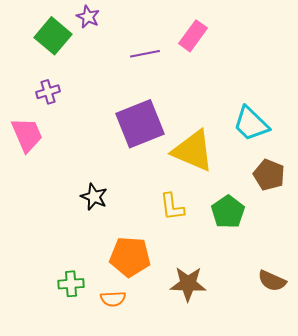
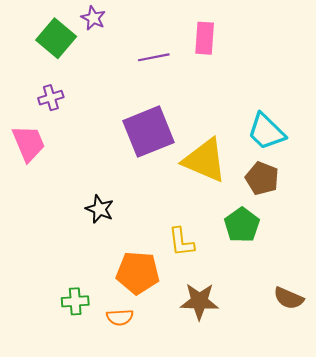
pink rectangle: (193, 36) -> (205, 38), turned -32
brown pentagon: (269, 175) -> (262, 178), moved
yellow L-shape: (172, 207) -> (181, 242), moved

